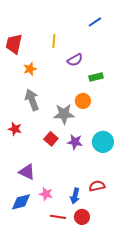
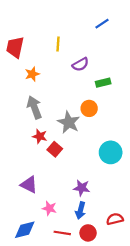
gray star: (64, 114) -> (69, 122), turned 30
red star: (15, 129) -> (40, 136), moved
purple star: (75, 142) -> (82, 188), moved
red semicircle: (97, 186) -> (115, 219), moved
blue diamond: (21, 202) -> (25, 230), moved

